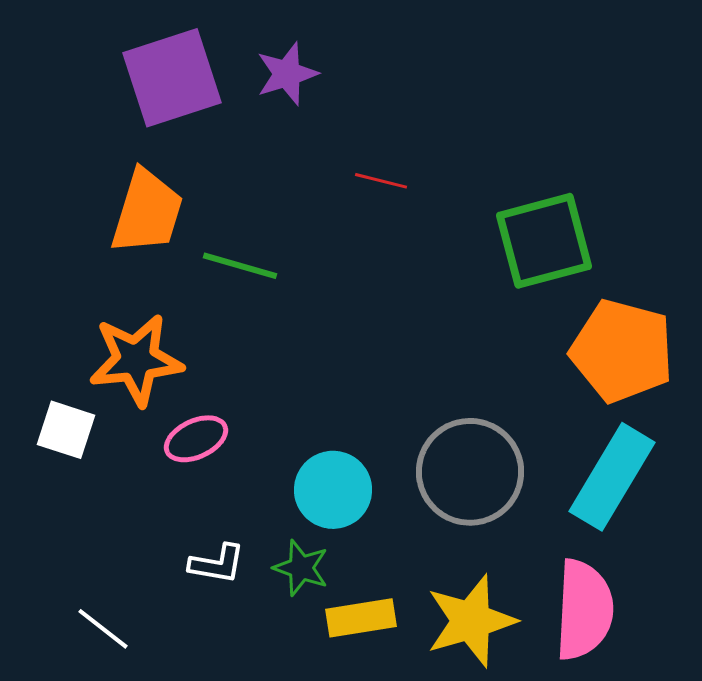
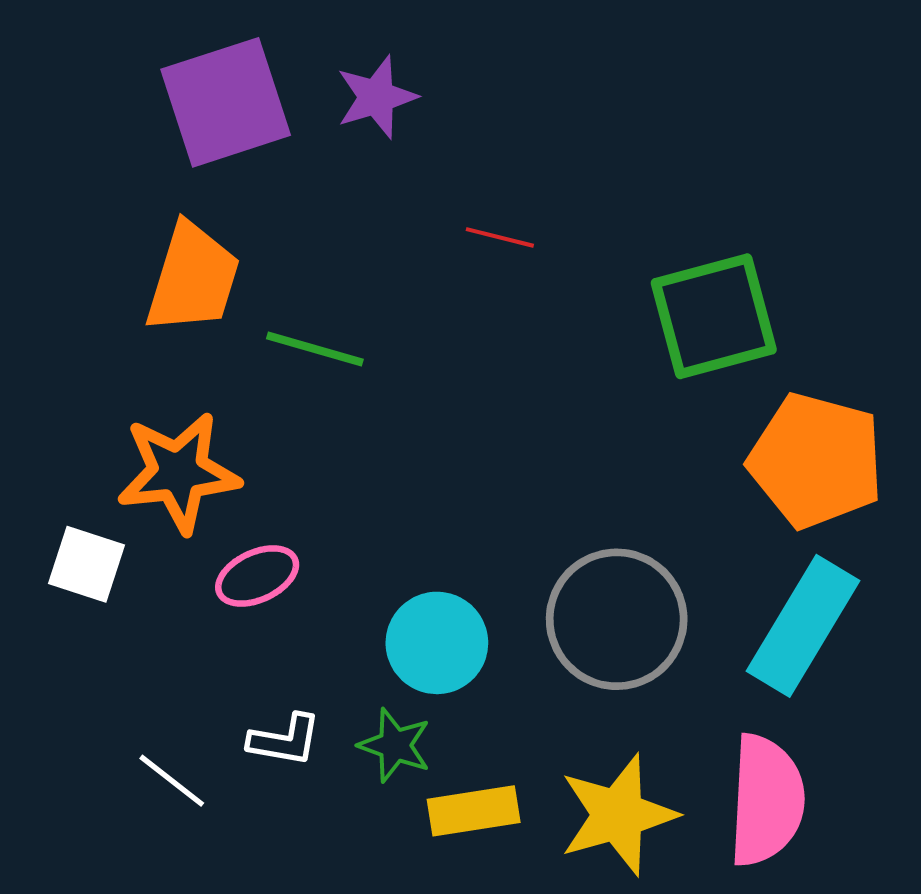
white line: (103, 629) -> (172, 781), moved

